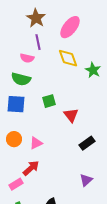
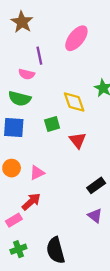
brown star: (36, 18) -> (22, 22), moved
yellow diamond: (68, 58) -> (74, 102), moved
black rectangle: (87, 143) -> (96, 185), moved
purple triangle: (86, 180) -> (95, 216), turned -40

